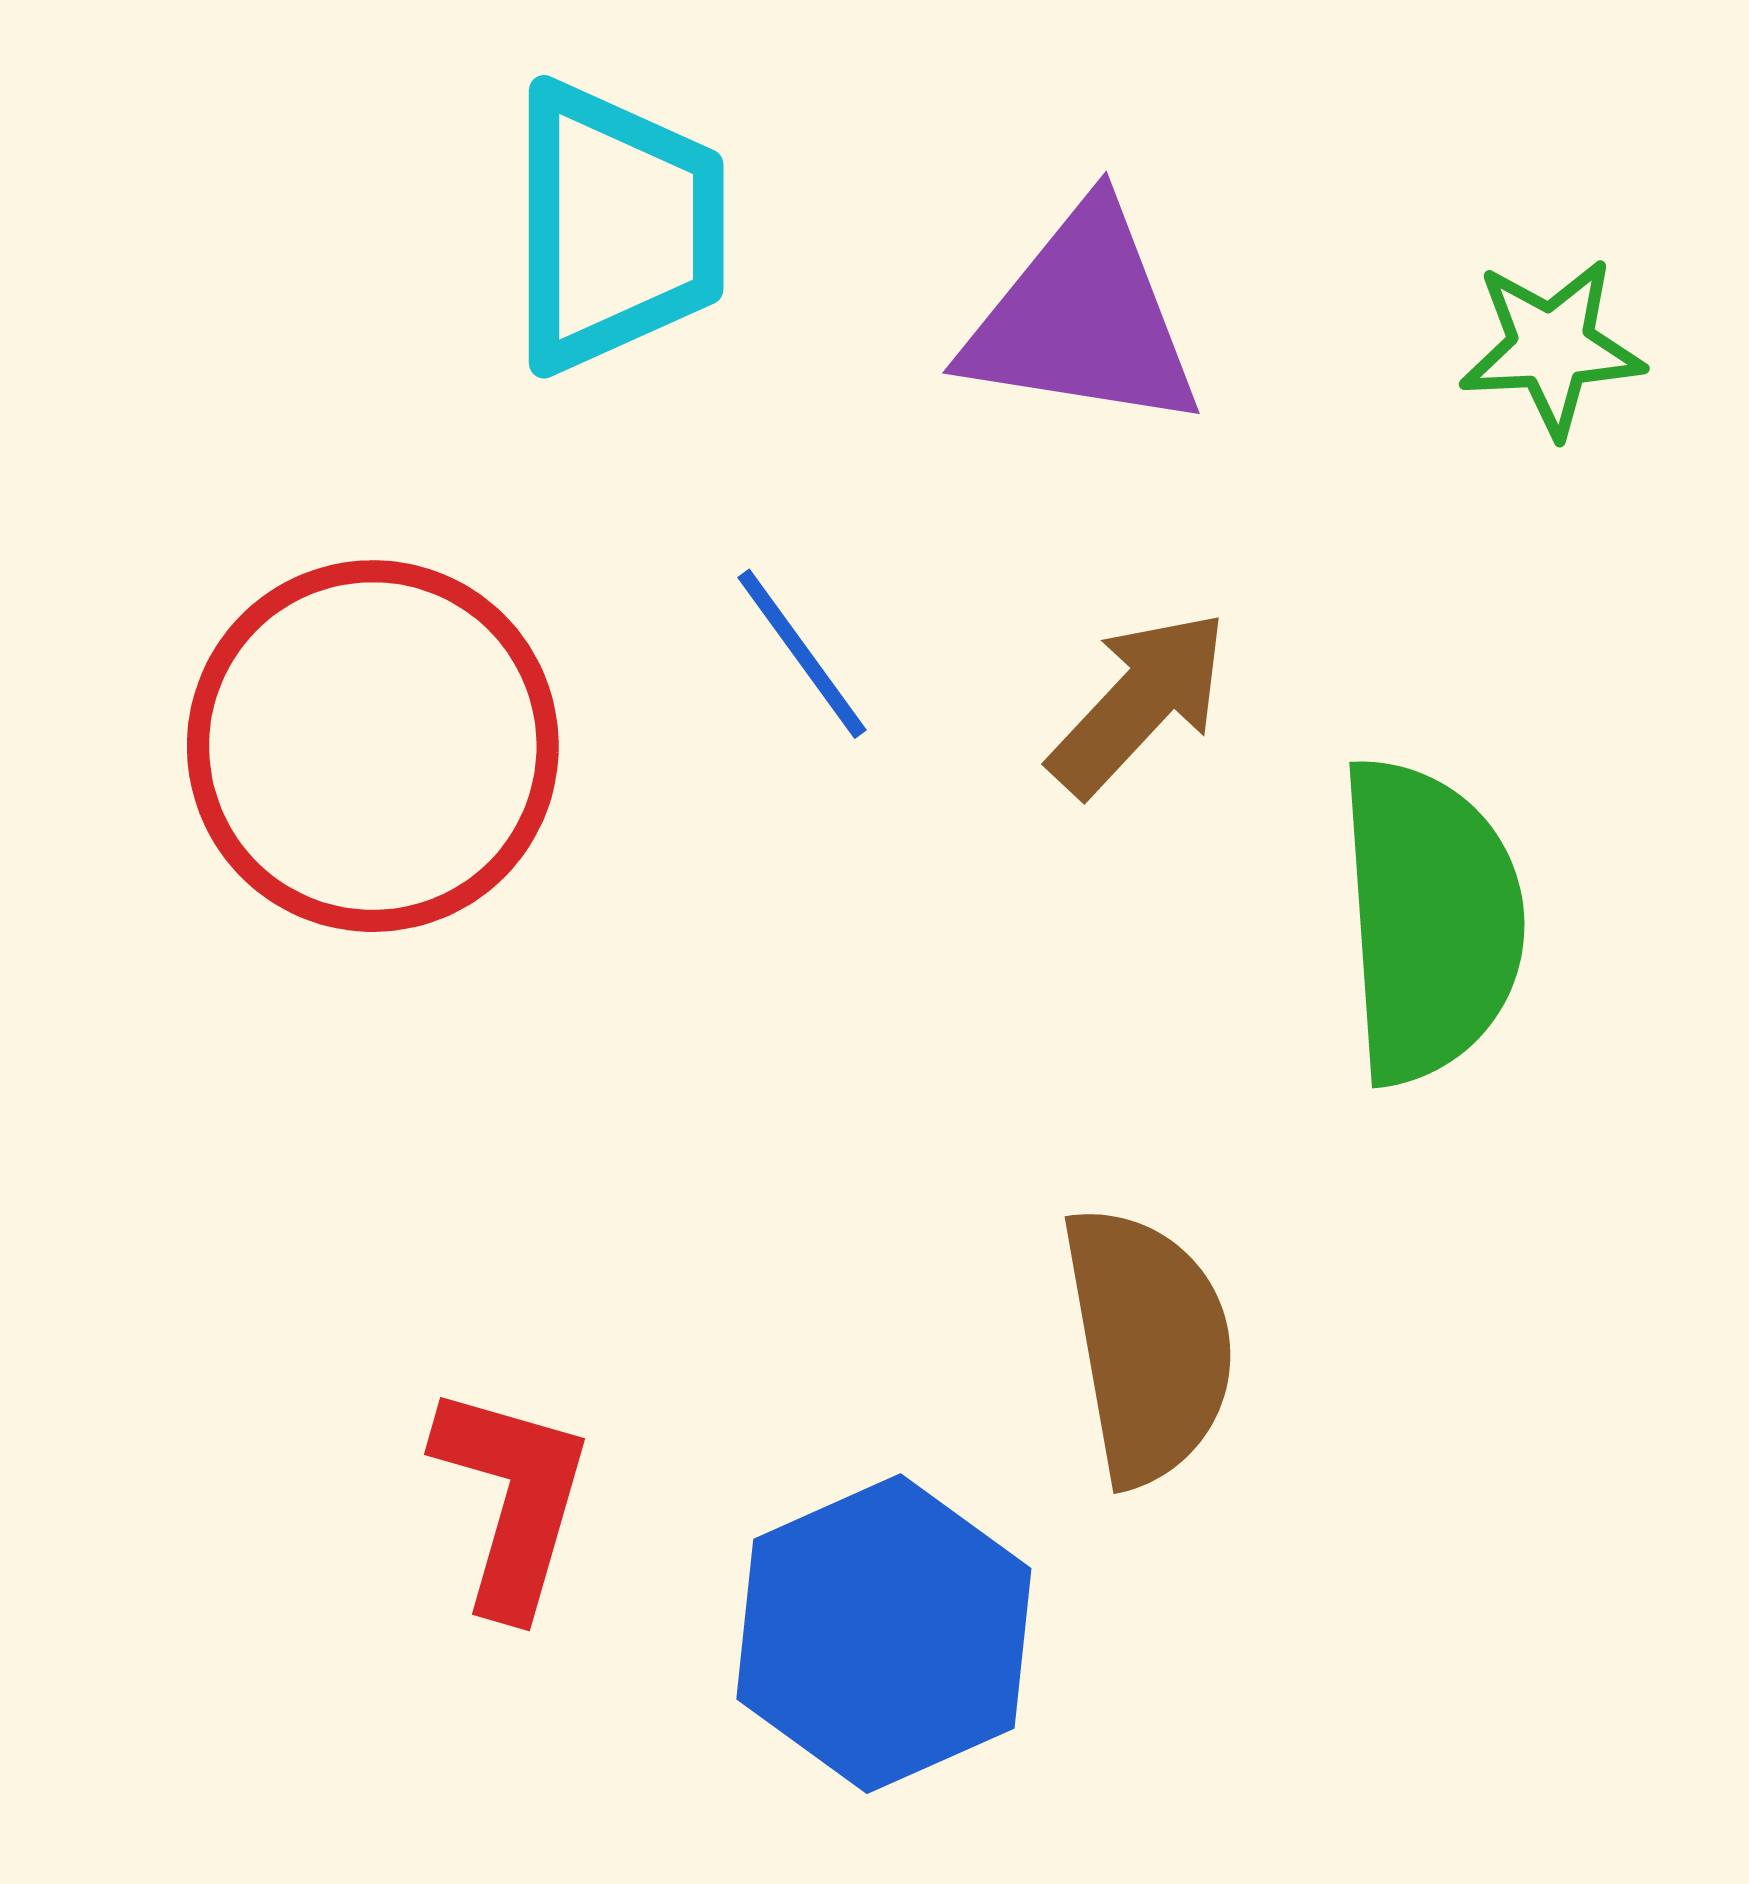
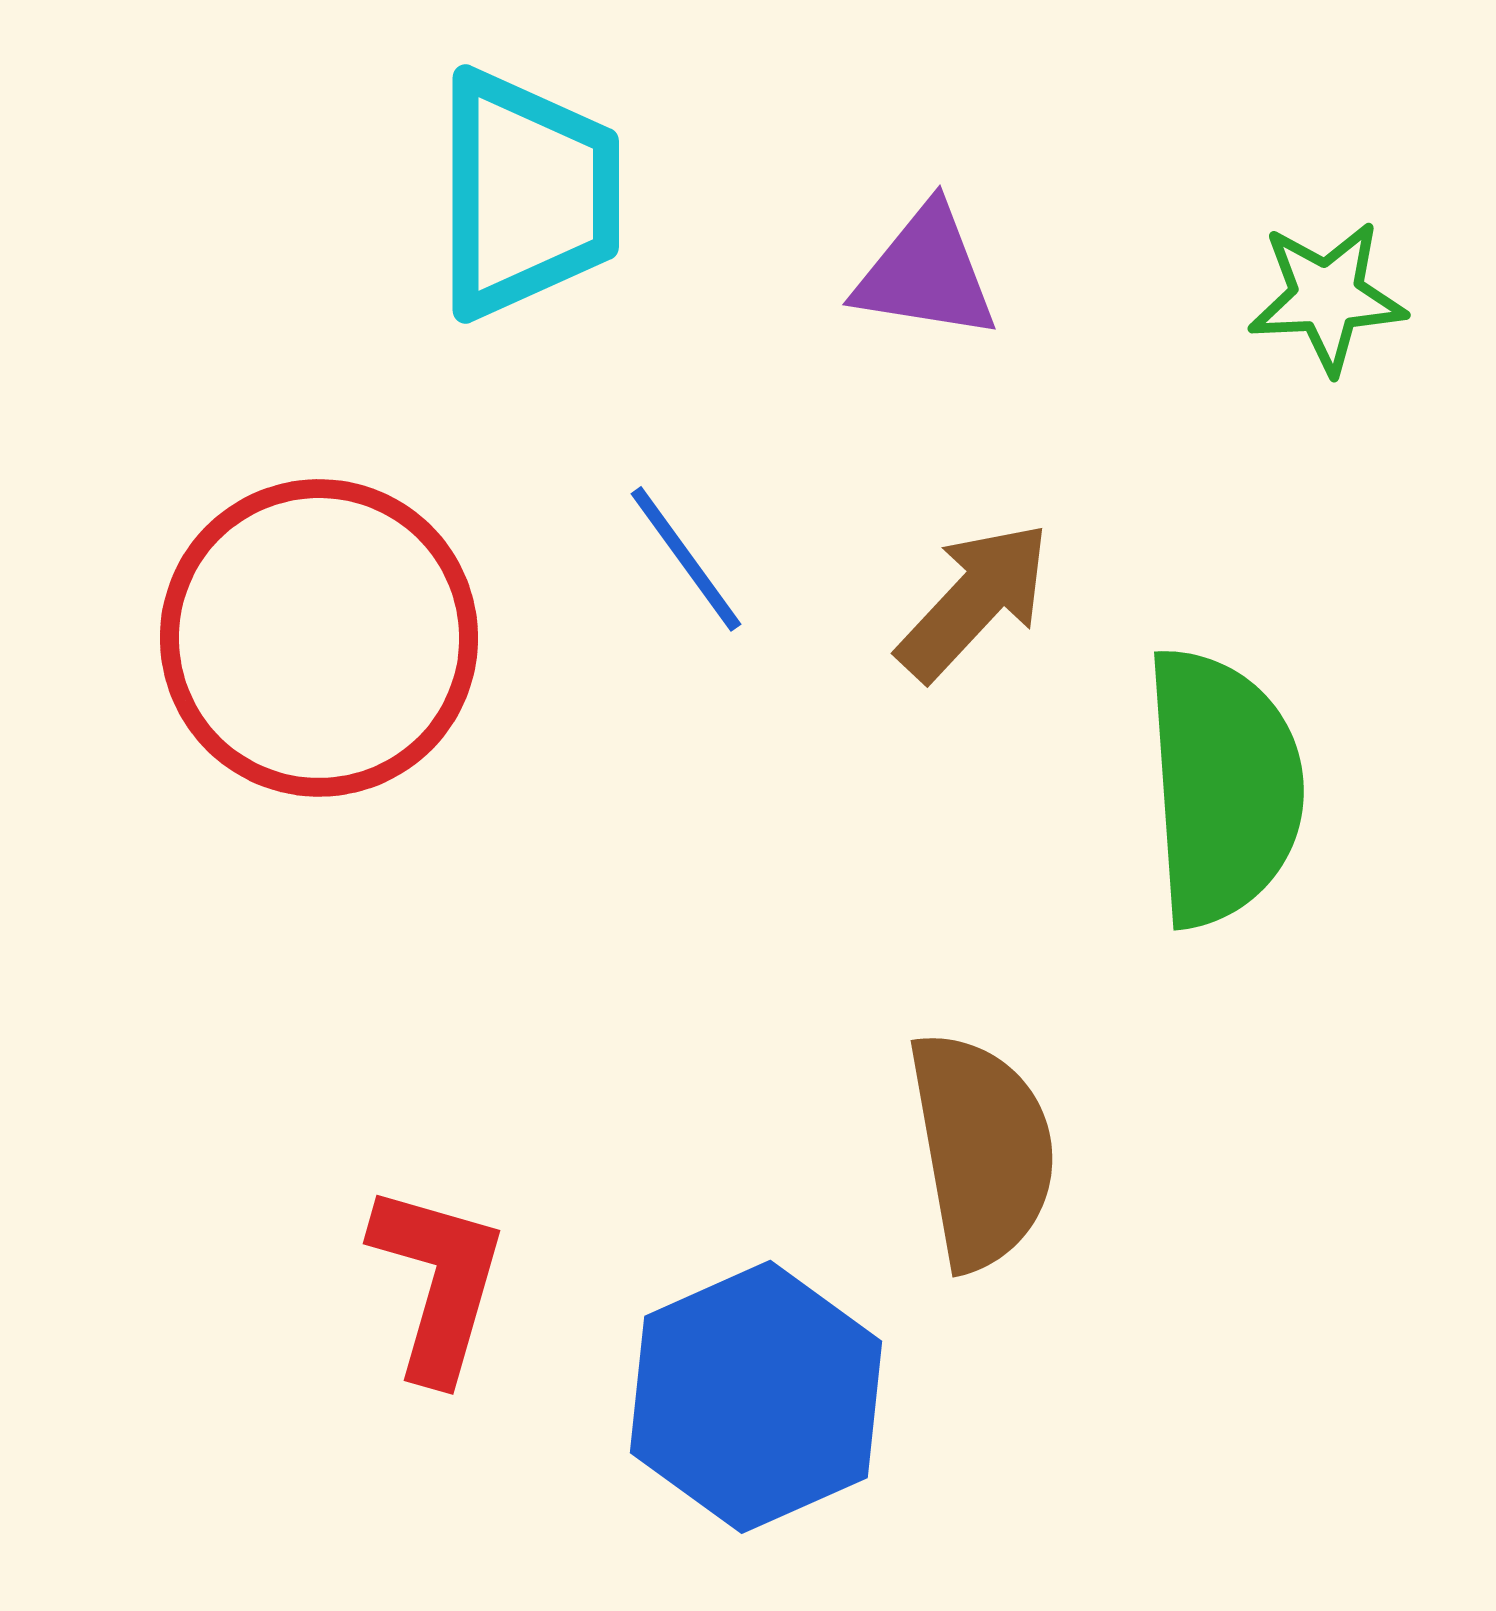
purple triangle: (1083, 319) -> (926, 273), size x0.7

